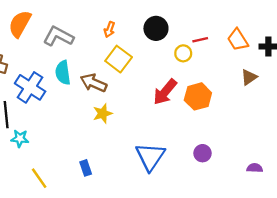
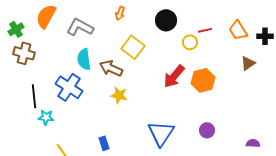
orange arrow: (109, 30) -> (120, 13), moved
blue cross: (30, 87) -> (69, 87), moved
yellow star: (103, 113) -> (119, 95), turned 30

